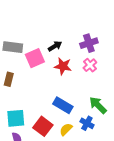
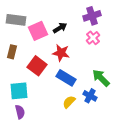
black arrow: (55, 46) -> (60, 28), moved
red star: (63, 66) -> (61, 53), moved
red square: (43, 126) -> (37, 66), moved

